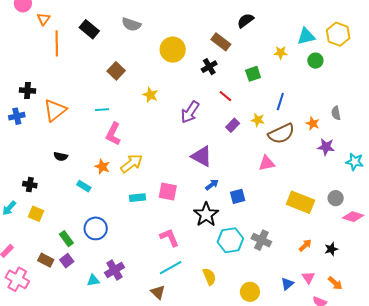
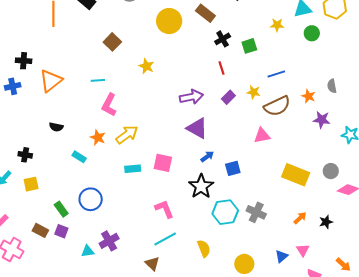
brown rectangle: (221, 42) -> (205, 13), moved
black cross: (209, 67) -> (223, 39), moved
red line: (225, 96) -> (221, 68), turned 32
blue line: (280, 102) -> (276, 74), turned 54
purple arrow: (190, 112) -> (191, 97), moved, turned -135
yellow square: (36, 214) -> (31, 184), turned -35
purple square: (67, 261) -> (61, 231), turned -32
orange arrow: (335, 283) -> (343, 265), moved

